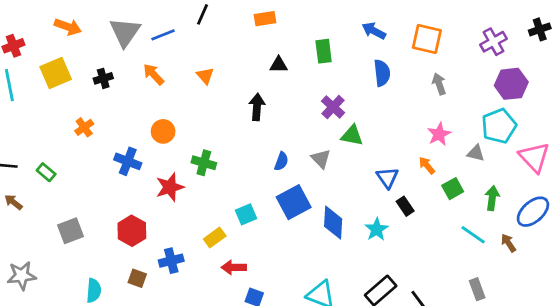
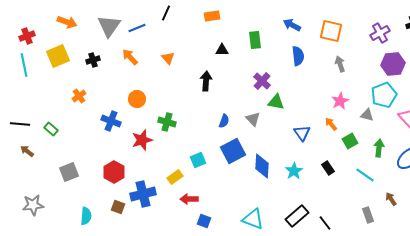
black rectangle: (405, 206) -> (328, 168), moved
brown arrow: (508, 243) -> (391, 199), moved
blue cross: (171, 261) -> (143, 194), size x1.4

